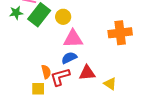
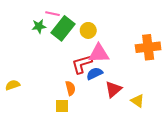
red triangle: (87, 73) -> (113, 89), turned -36
red L-shape: (60, 77) -> (82, 64), moved

